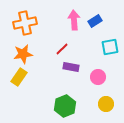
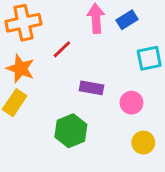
red line: (62, 49) -> (62, 49), moved
orange star: (23, 54) -> (20, 69), turned 30
green hexagon: (65, 106) -> (71, 131), moved

